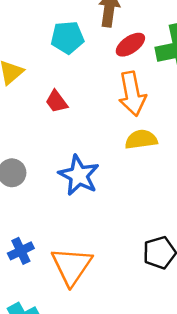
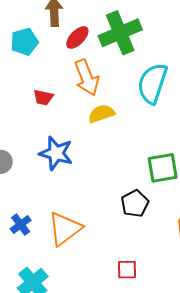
red trapezoid: (57, 102) -> (43, 97), moved, turned -30
orange triangle: (72, 266) -> (65, 229), turned 30

